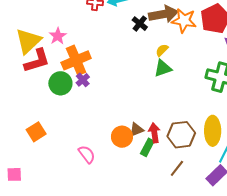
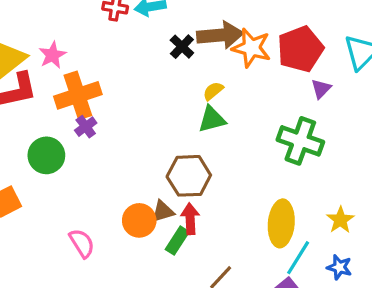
green circle: (60, 83) -> (46, 155), moved
brown hexagon: (181, 135) -> (189, 176), moved

